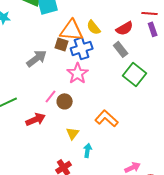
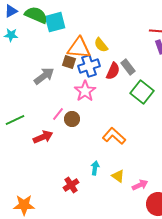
red semicircle: (125, 28) -> (113, 71), moved, turned -36
yellow triangle: (73, 133) -> (118, 176), moved, turned -32

